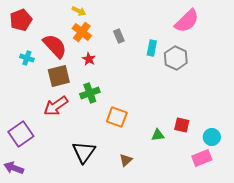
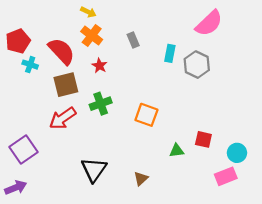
red pentagon: (21, 20) -> (18, 41), moved
orange square: (117, 117) -> (146, 115), moved
purple arrow: (14, 168) -> (16, 188), turned 138

